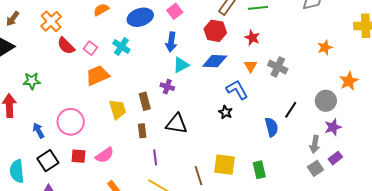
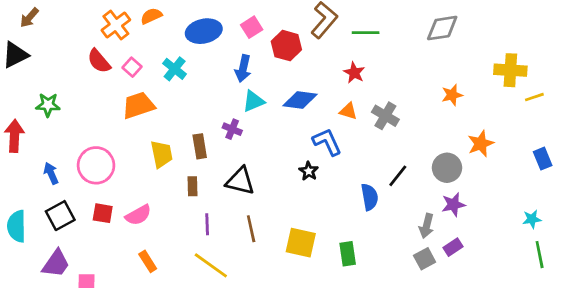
orange cross: (51, 21) -> (116, 25), moved
red hexagon: (215, 31) -> (286, 46), moved
orange triangle: (250, 66) -> (348, 111), turned -48
brown line: (199, 176) -> (251, 229), moved

